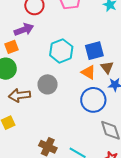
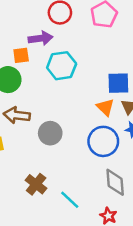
cyan hexagon: (61, 51) -> (62, 66), moved
gray circle: (48, 84) -> (50, 133), moved

